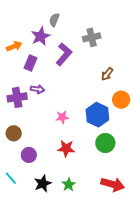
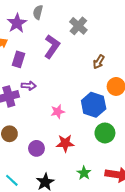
purple star: (41, 36) -> (17, 23), moved
gray cross: (92, 37) -> (78, 26), turned -30
purple circle: (29, 155) -> (36, 148), moved
green star: (69, 185) -> (84, 173), moved

